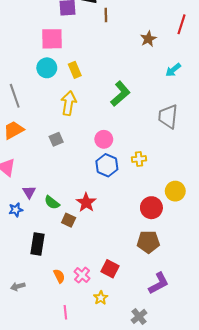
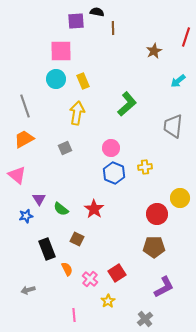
brown square: (69, 220) -> (77, 239), moved
black rectangle: (37, 244) -> (47, 249), turned -30
red square: (110, 269) -> (117, 273), turned 30
orange semicircle: (59, 276) -> (67, 269), moved

